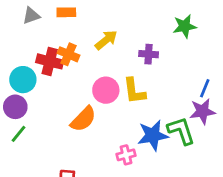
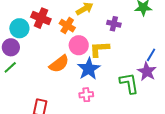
orange cross: (69, 54) -> (67, 26), moved
yellow L-shape: (134, 91) -> (99, 49), turned 85
purple star: (202, 111) -> (147, 71), turned 30
blue star: (153, 135) -> (89, 69), moved, turned -30

